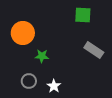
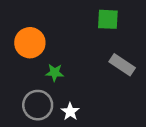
gray circle: (29, 81) -> (38, 105), size x1.5

